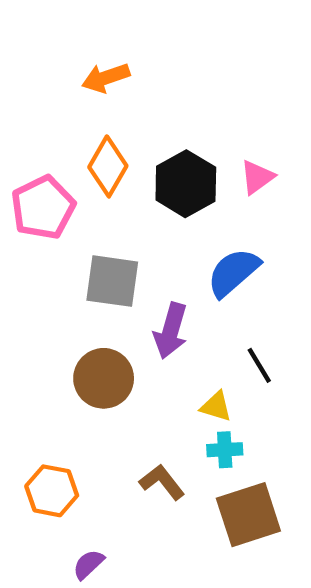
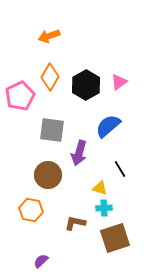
brown L-shape: (162, 482) -> (75, 223), turned -40
orange hexagon: (52, 491) -> (31, 210), moved

